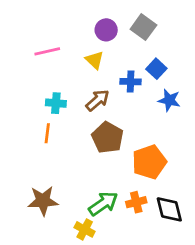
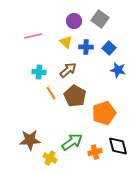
blue cross: (131, 82) -> (86, 47), moved
orange line: (47, 133) -> (51, 93), moved, turned -40
orange cross: (136, 202) -> (95, 152), moved
yellow cross: (85, 229) -> (50, 158), moved

